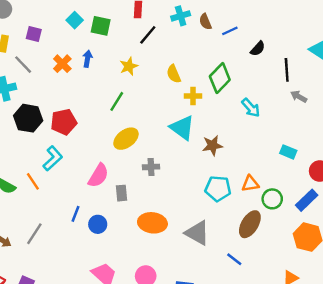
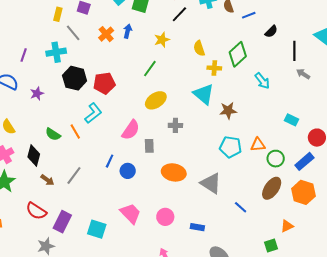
brown ellipse: (250, 224) -> (272, 188), moved

